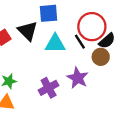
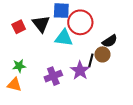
red circle: (92, 27) -> (80, 22), moved
black line: (80, 42) -> (91, 60), moved, turned 40

